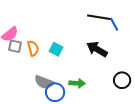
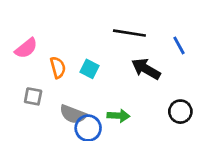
black line: (99, 17) -> (129, 33), moved
blue line: (114, 24) -> (179, 45), moved
gray square: (15, 46) -> (33, 96), moved

